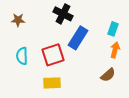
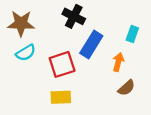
brown star: (18, 20) -> (21, 23), size x1.6
orange arrow: (115, 50) -> (118, 62), moved
cyan semicircle: (22, 56) -> (26, 53), moved, turned -120

